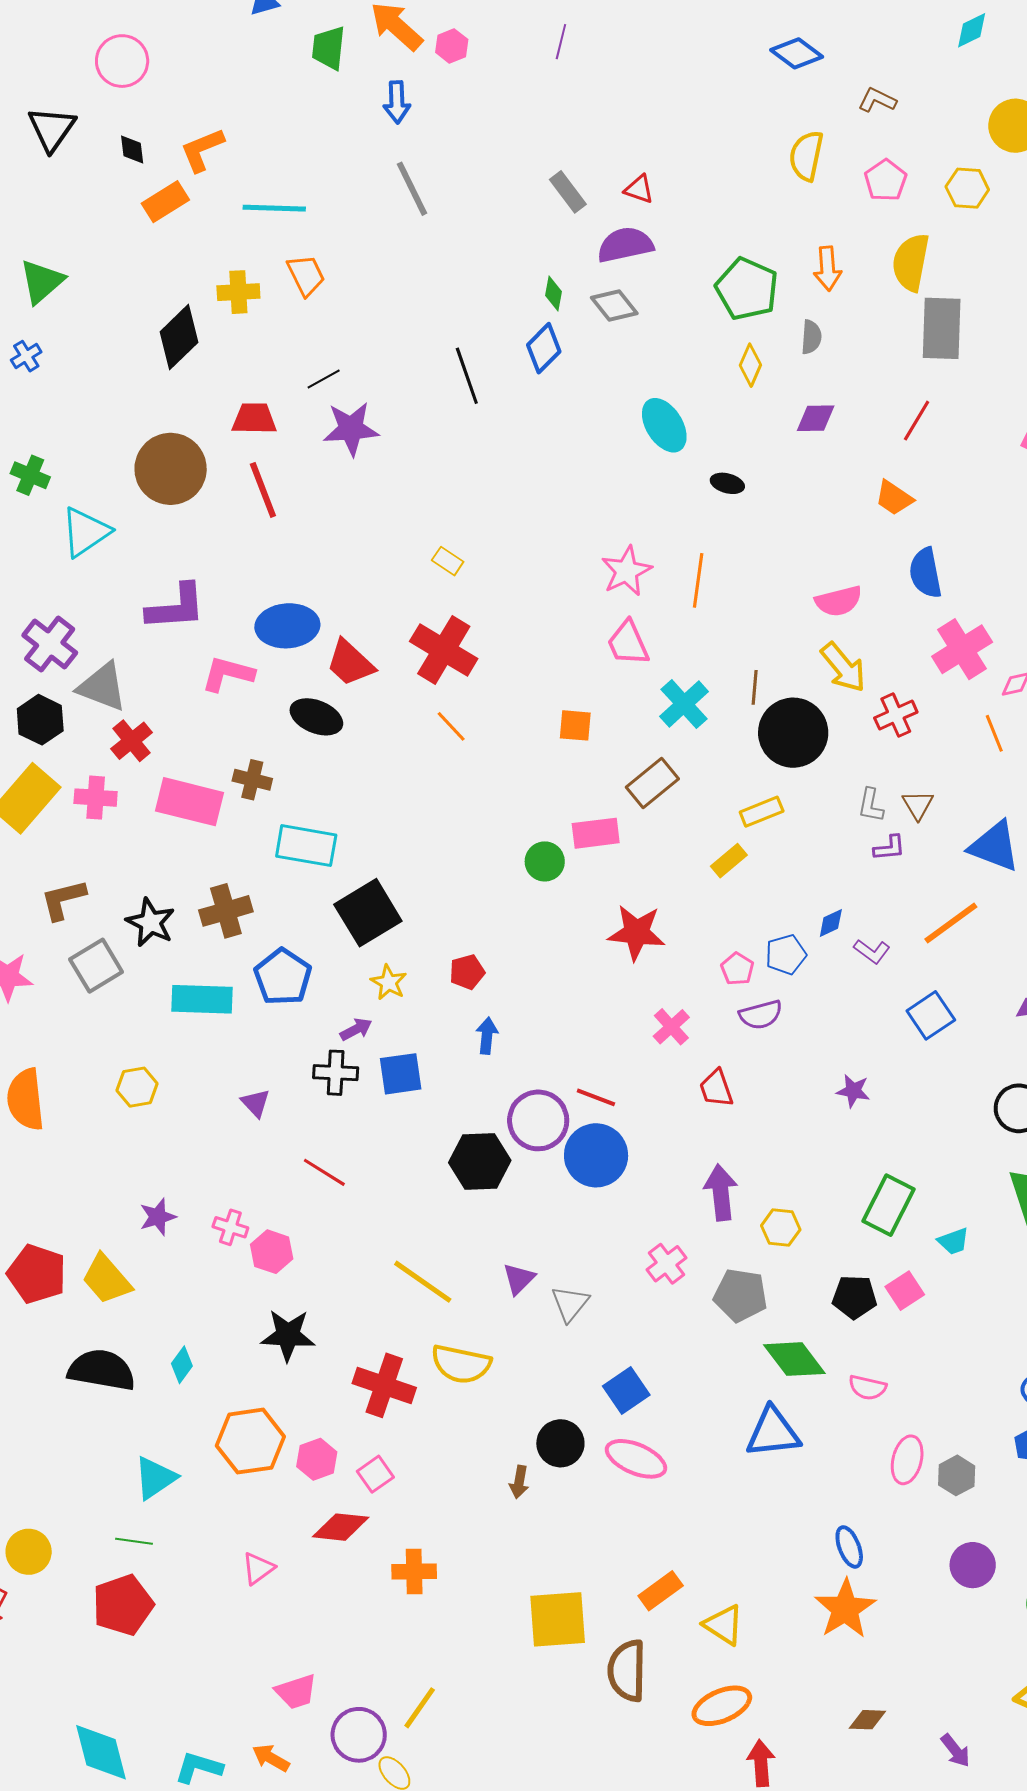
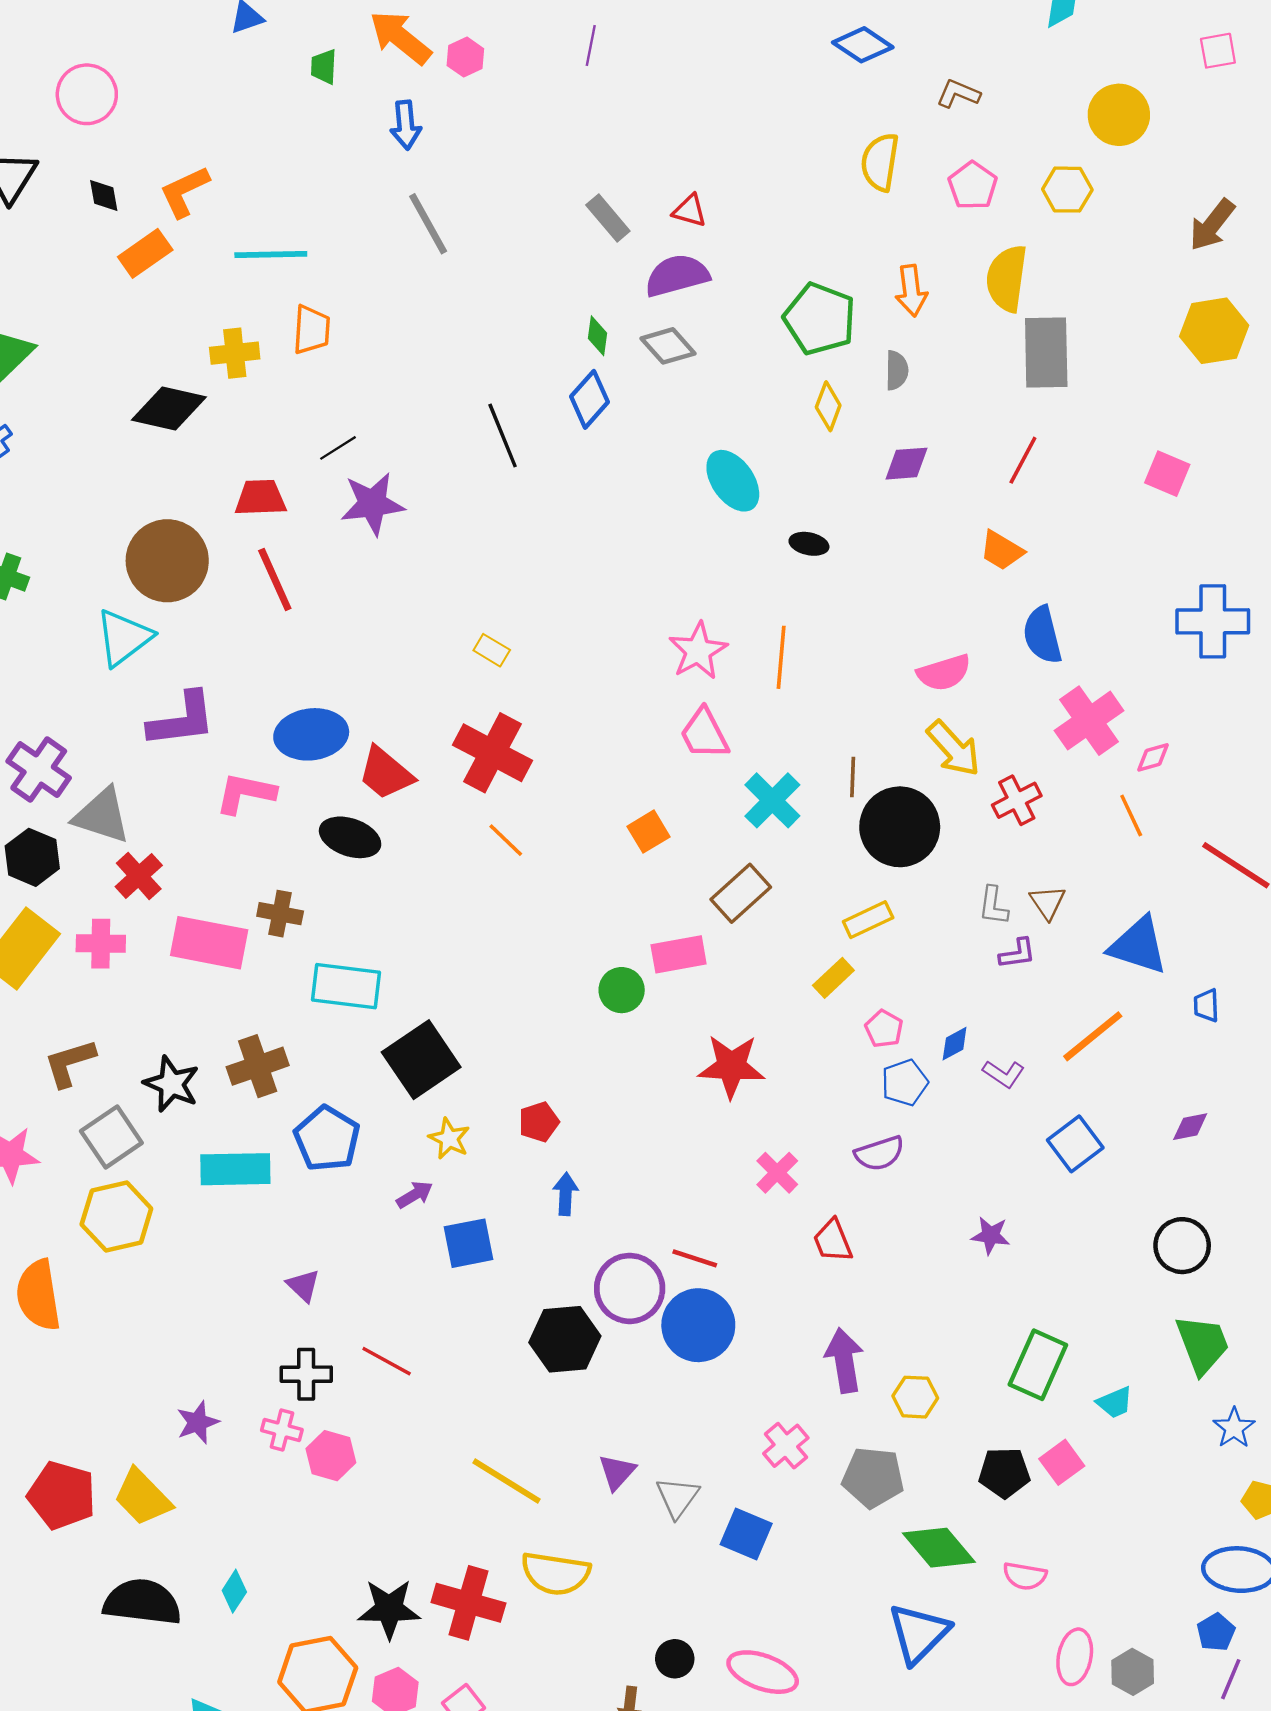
green trapezoid: (329, 48) -> (324, 67), size x0.7
orange trapezoid: (306, 275) -> (311, 330), turned 33
black diamond: (179, 337) -> (169, 409), turned 60
cyan triangle: (85, 532) -> (124, 638), moved
orange square: (575, 725) -> (648, 832), turned -33
pink pentagon: (737, 969) -> (884, 1029), moved
black cross: (336, 1073) -> (306, 1374), moved
yellow hexagon: (137, 1087) -> (116, 1216), moved, size x1.5
black star: (288, 1335) -> (389, 1609), moved
blue square: (626, 1390) -> (746, 1534), moved, turned -30
blue triangle: (773, 1432) -> (919, 1633), turned -36
black circle: (560, 1443) -> (675, 1659), size x0.7

